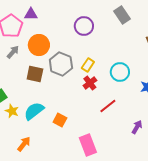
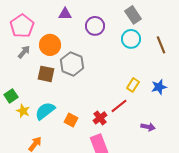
purple triangle: (31, 14) -> (65, 14), moved
yellow rectangle: (88, 65) -> (133, 85), moved
cyan circle: (120, 72) -> (131, 39), moved
red cross: (90, 83) -> (100, 118), moved
purple arrow: (137, 127) -> (148, 127), turned 72

